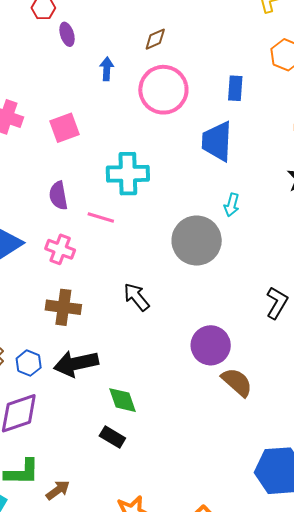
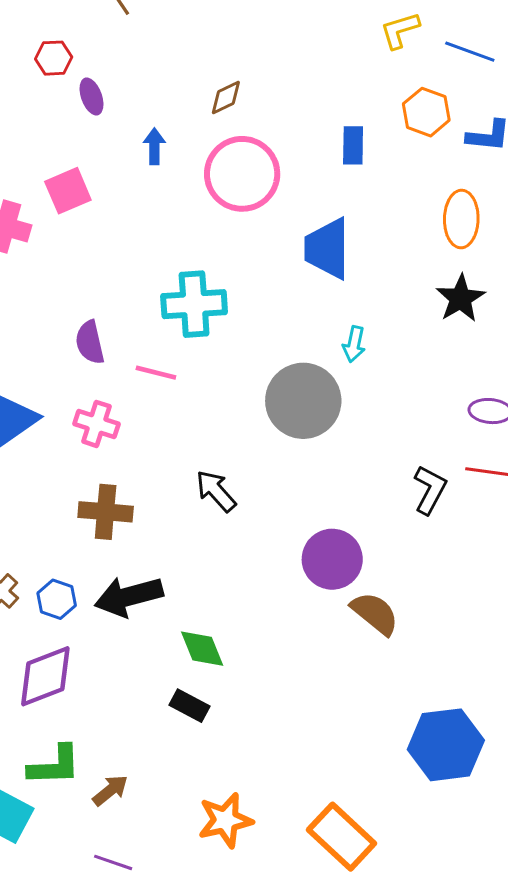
blue rectangle: (235, 88) -> (353, 145), moved
pink square: (64, 128) -> (68, 191), moved

